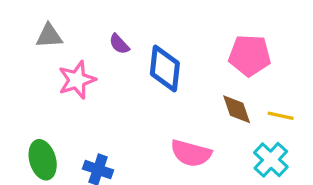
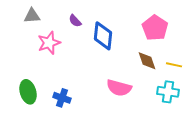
pink pentagon: (250, 55) -> (155, 28), turned 30
cyan cross: (271, 160) -> (168, 92), turned -35

